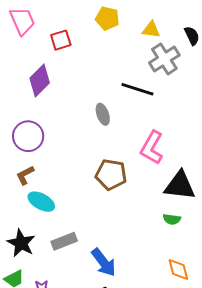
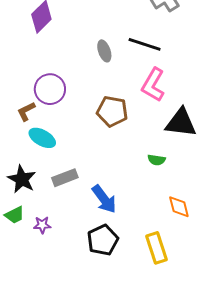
black line: (137, 89) -> (145, 44), moved
purple circle: (28, 136) -> (50, 89), moved
green semicircle: (172, 219) -> (157, 160), moved

